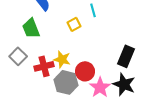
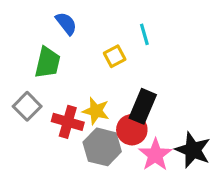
green trapezoid: (31, 28) -> (47, 63), turned -145
black rectangle: (126, 56) -> (143, 106), moved
red cross: (44, 66) -> (68, 122), turned 30

